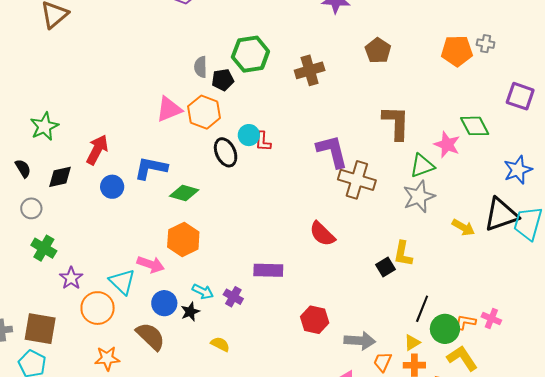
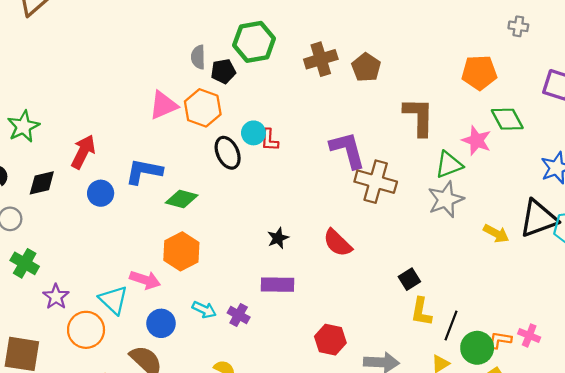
brown pentagon: (378, 51) -> (366, 67), moved
orange pentagon: (457, 51) -> (479, 73), moved
yellow L-shape: (403, 254) -> (421, 312), moved
black star: (190, 312) -> (278, 238), moved

